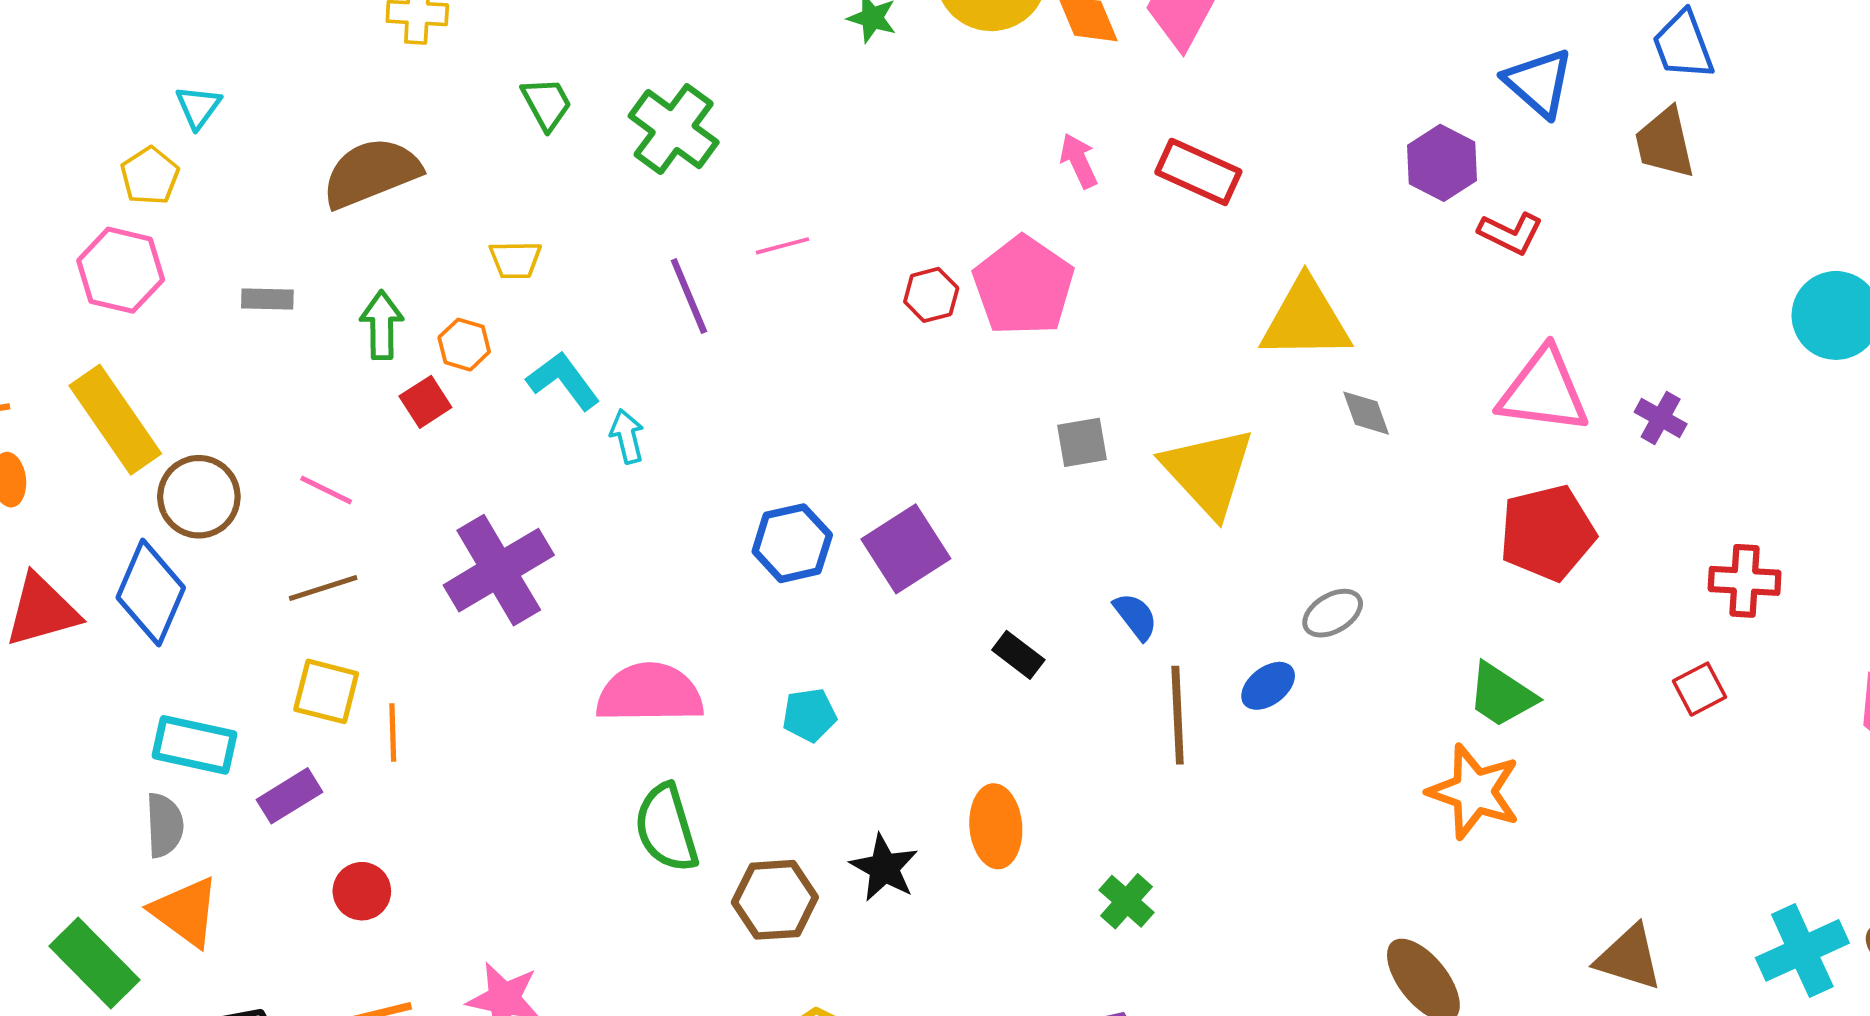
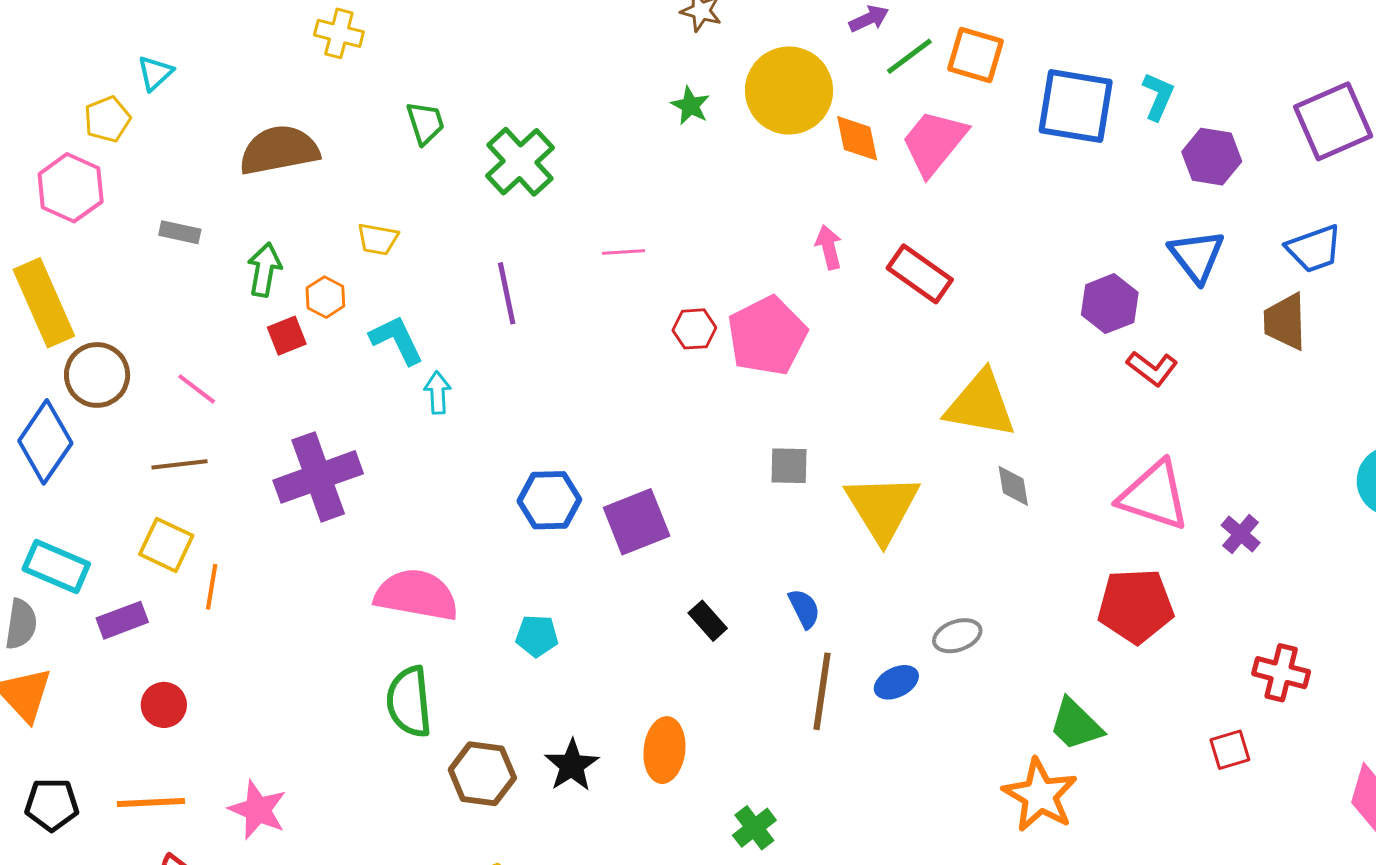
blue trapezoid: (1683, 45) -> (1314, 249), turned -100
pink line: (783, 246) -> (623, 252), moved

